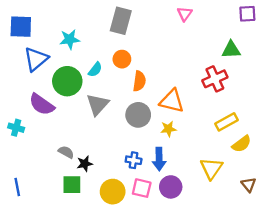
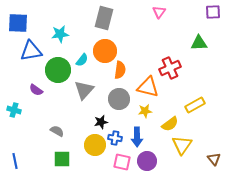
blue triangle: (36, 59) -> (31, 51), turned 30
orange circle: (122, 59) -> (105, 51), size x1.5
red cross: (215, 79) -> (170, 68), moved
purple semicircle: (42, 104) -> (36, 90), size x0.6
yellow semicircle: (242, 144) -> (170, 124), moved
black star: (85, 164) -> (101, 122), moved
yellow circle: (113, 192) -> (95, 145), moved

